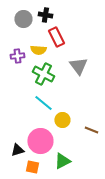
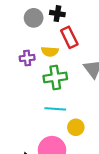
green cross: (43, 74) -> (55, 77), turned -35
cyan line: (43, 103) -> (55, 109), turned -36

